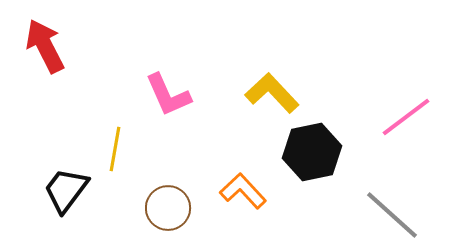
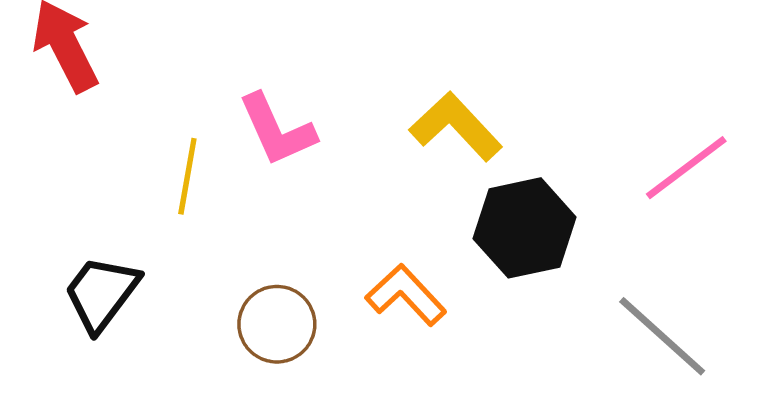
yellow line: (115, 149) -> (187, 176), moved

